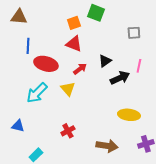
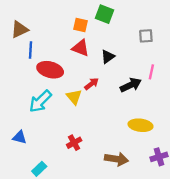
brown triangle: (19, 17) -> (20, 29), moved, turned -30
orange square: (74, 23) -> (81, 25), turned 32
black triangle: (105, 61) -> (108, 57), moved
red arrow: (80, 69) -> (91, 84), moved

